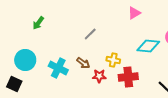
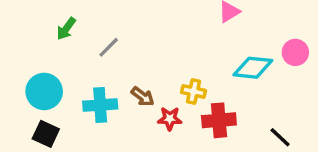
gray line: (90, 34) -> (109, 47), moved
cyan cross: (58, 68) -> (100, 105), turned -30
black square: (14, 84) -> (46, 134), moved

